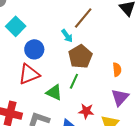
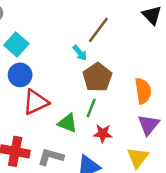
blue circle: (34, 49) -> (20, 75), moved
orange semicircle: (117, 70) -> (143, 91), size x1.5
red star: (86, 111) -> (103, 133), moved

